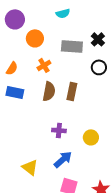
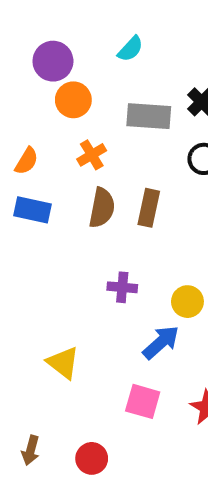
cyan semicircle: (63, 13) -> (130, 49), turned -32
purple circle: (15, 19) -> (53, 61), moved
blue arrow: (63, 159) -> (161, 342), moved

